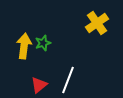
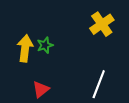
white line: (68, 80) -> (99, 84), moved

